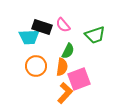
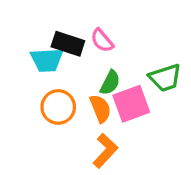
green trapezoid: (95, 35) -> (165, 78), moved
orange semicircle: (62, 67) -> (100, 109), turned -30
pink square: (79, 79) -> (131, 104), moved

